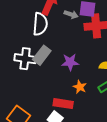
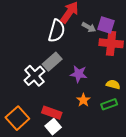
white cross: (25, 59) -> (34, 76), moved, turned 30
red rectangle: (63, 104) -> (52, 113), moved

